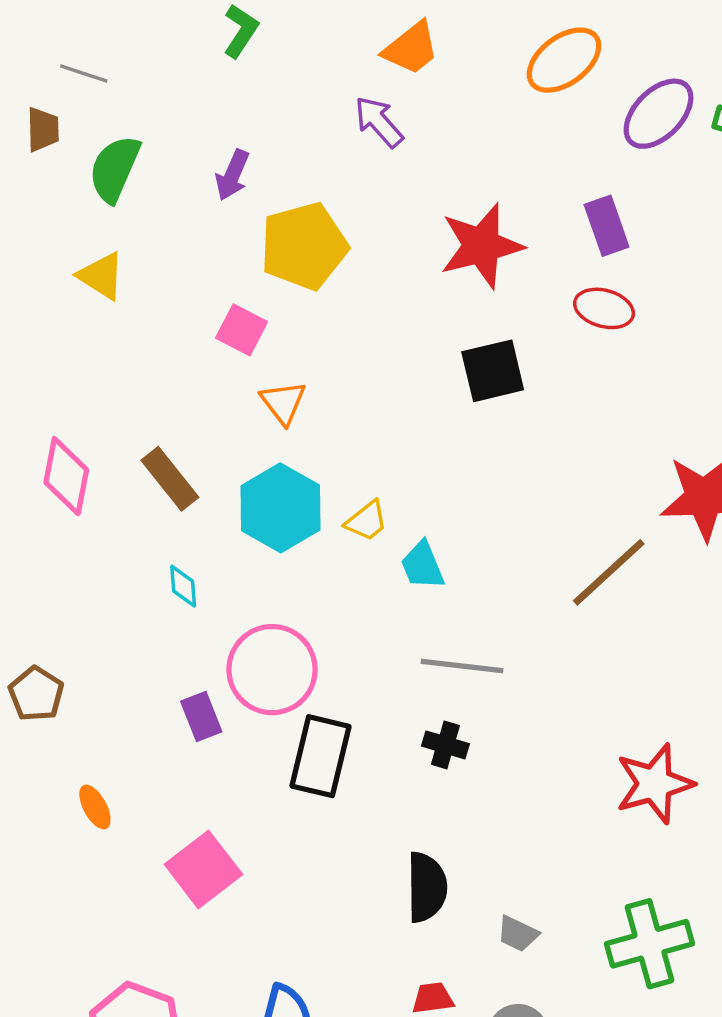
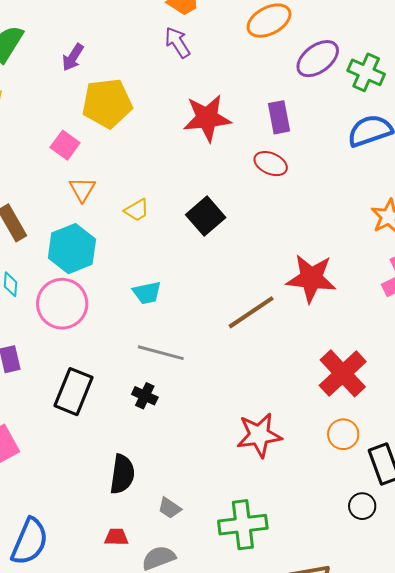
purple arrow: (379, 122) -> (177, 42), moved
black square: (493, 371) -> (206, 216), moved, turned -36
yellow trapezoid: (367, 521) -> (137, 210), moved
cyan trapezoid: (422, 565) -> (147, 293), turned -88
pink circle: (272, 670) -> (62, 304), moved

